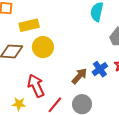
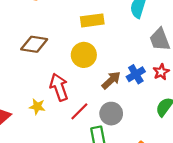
yellow rectangle: (29, 25) -> (92, 20), moved
yellow circle: (43, 47) -> (84, 55), moved

